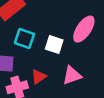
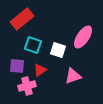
red triangle: (39, 77) -> (40, 70), moved

